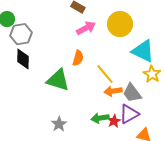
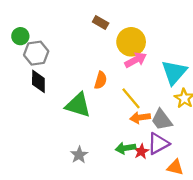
yellow circle: (120, 24) -> (131, 42), moved
pink arrow: (86, 28) -> (136, 60), moved
cyan triangle: (143, 51) -> (174, 72), turned 45

